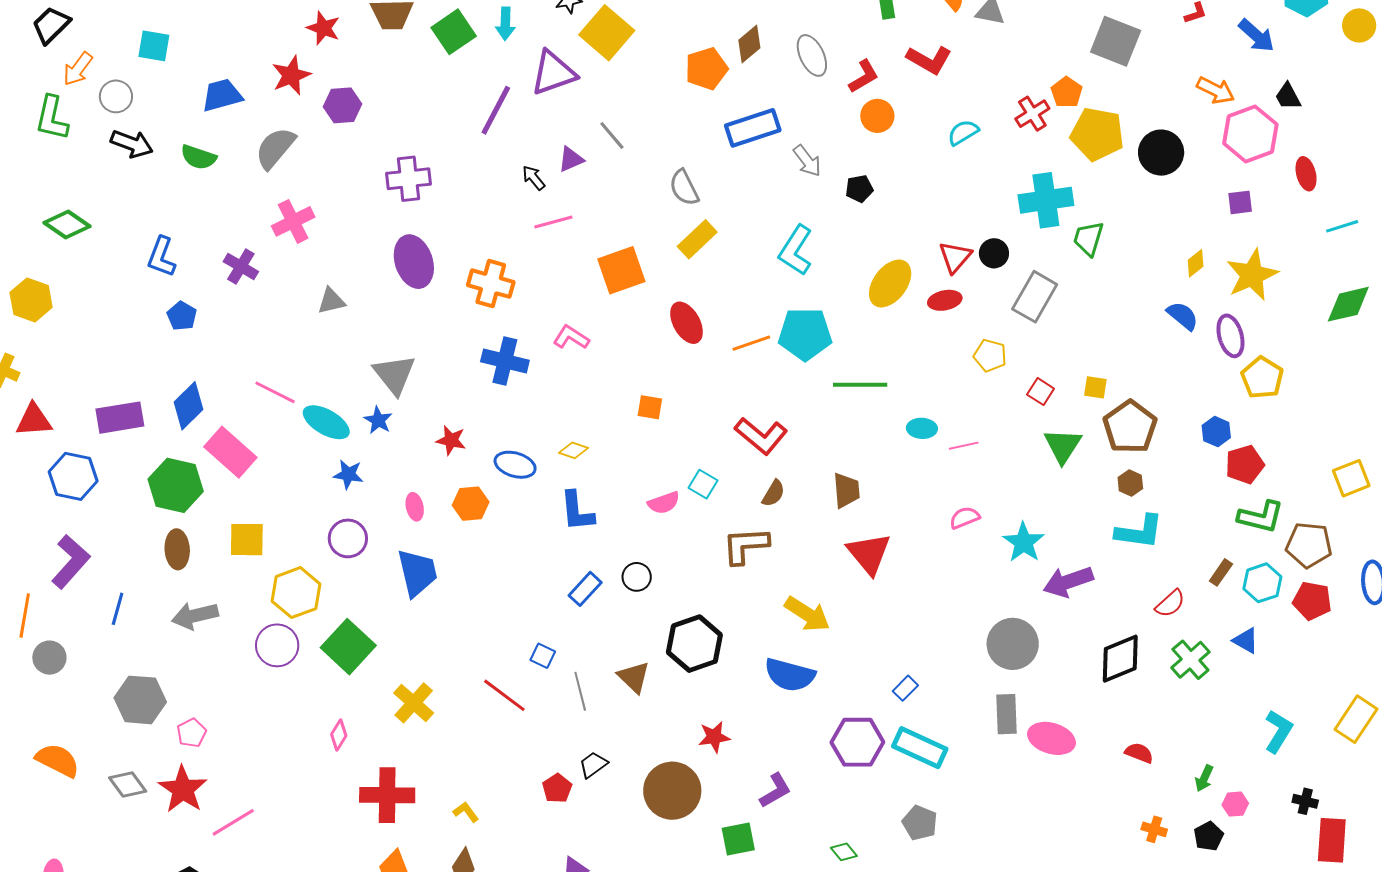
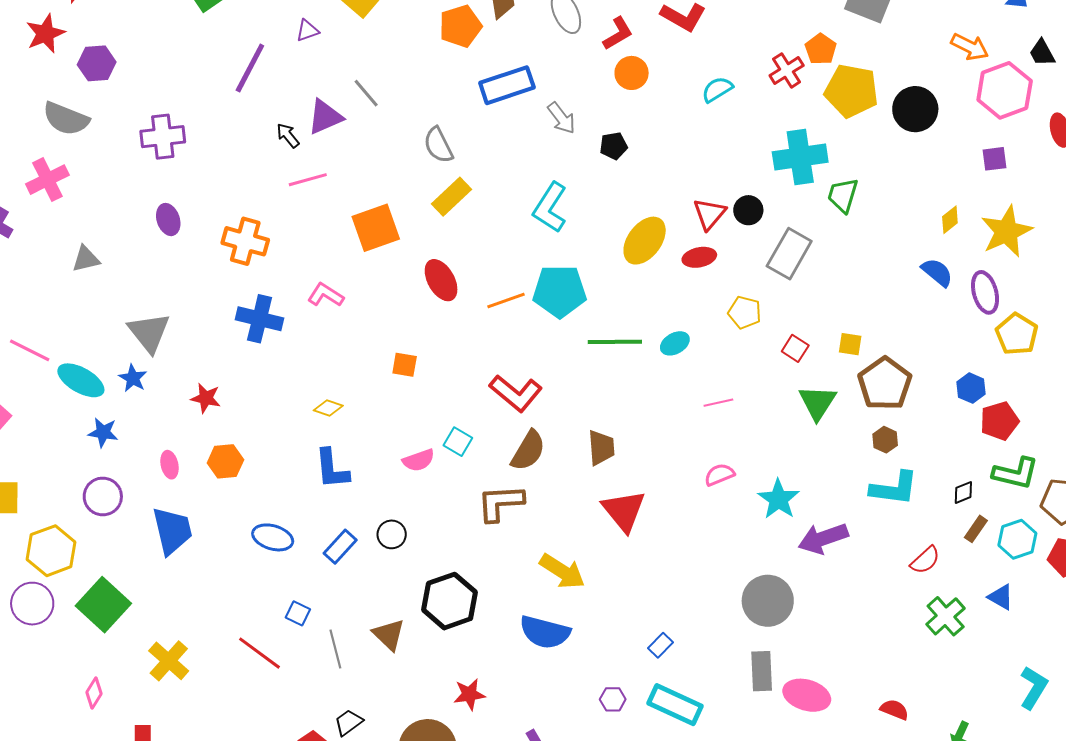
purple triangle: (553, 73) -> (307, 31), size x0.5
gray semicircle: (275, 148) -> (66, 119), moved, turned -108
purple triangle: (571, 159) -> (325, 117), size x1.4
purple ellipse: (414, 262) -> (168, 220), size x0.6
cyan ellipse: (922, 428) -> (675, 343), moved, turned -32
blue ellipse: (515, 465) -> (273, 537), moved
brown semicircle: (773, 493) -> (528, 451), size x1.5
black diamond: (1120, 659) -> (963, 492), moved, size x0.5
purple hexagon: (857, 742) -> (613, 699), size x0.5

